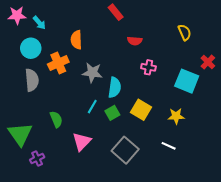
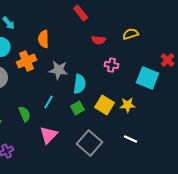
yellow semicircle: (185, 32) -> (131, 34), moved, turned -84
cyan line: (92, 107) -> (49, 102), moved
yellow star: (176, 116) -> (128, 105), moved

